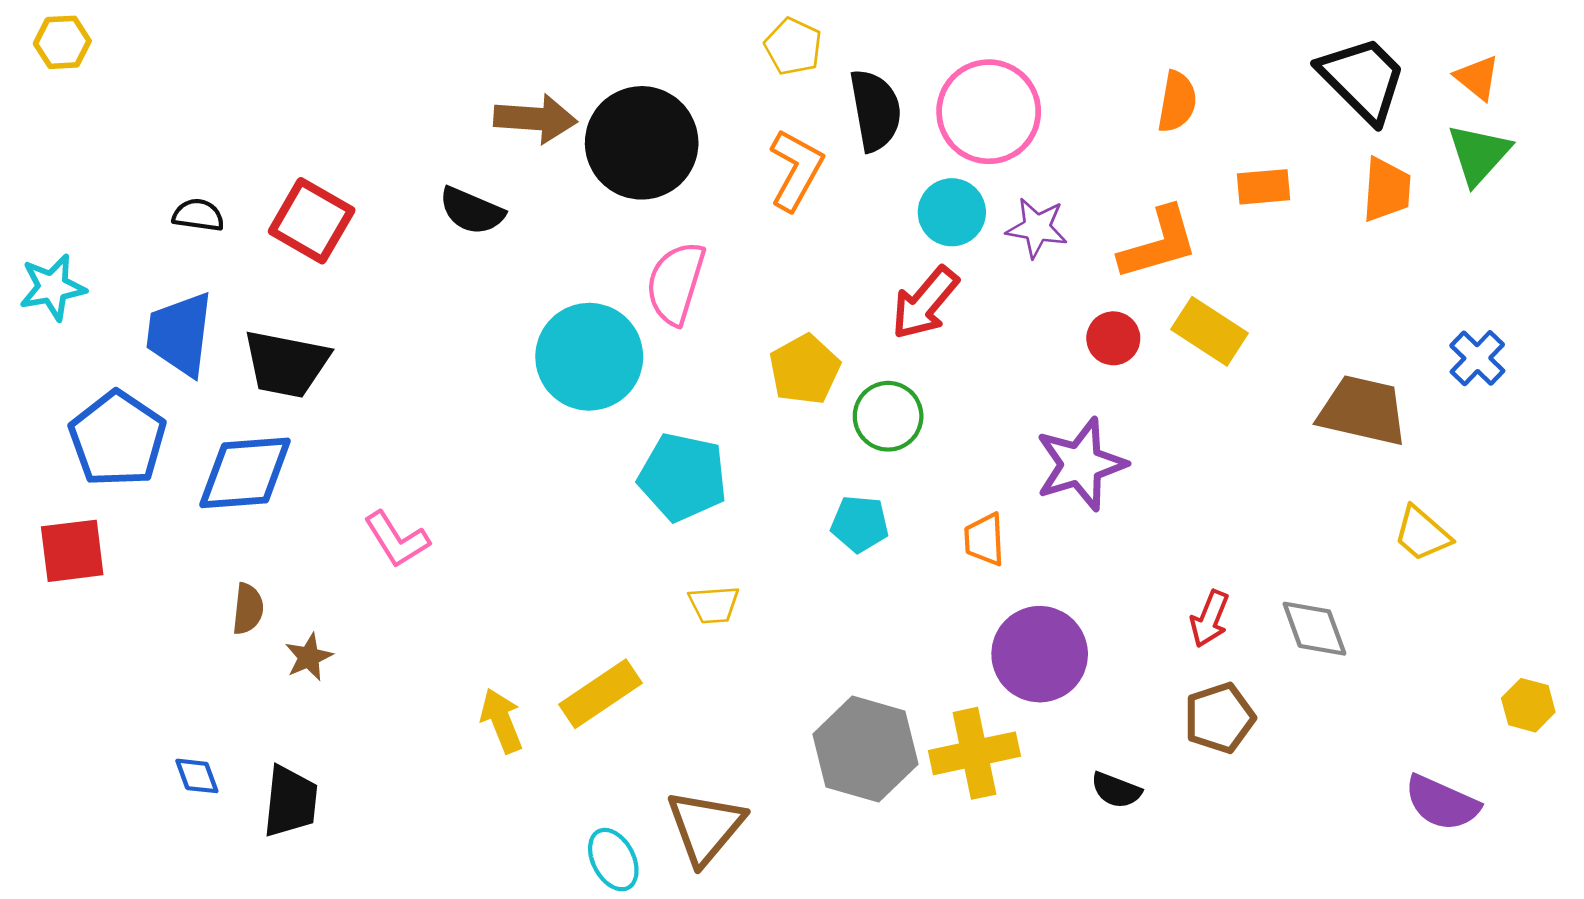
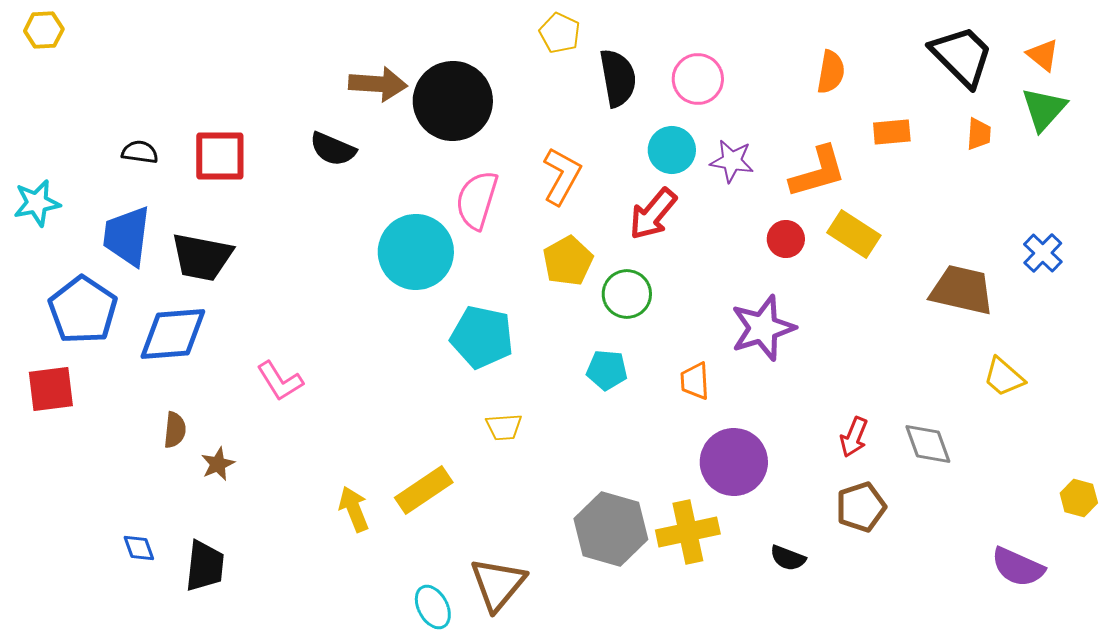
pink circle: (989, 112) -> (698, 79), size x0.7
orange L-shape: (796, 170) -> (562, 176), moved
orange trapezoid: (1387, 190) -> (979, 134), size x0.7
red square: (312, 221) -> (220, 156), turned -30

